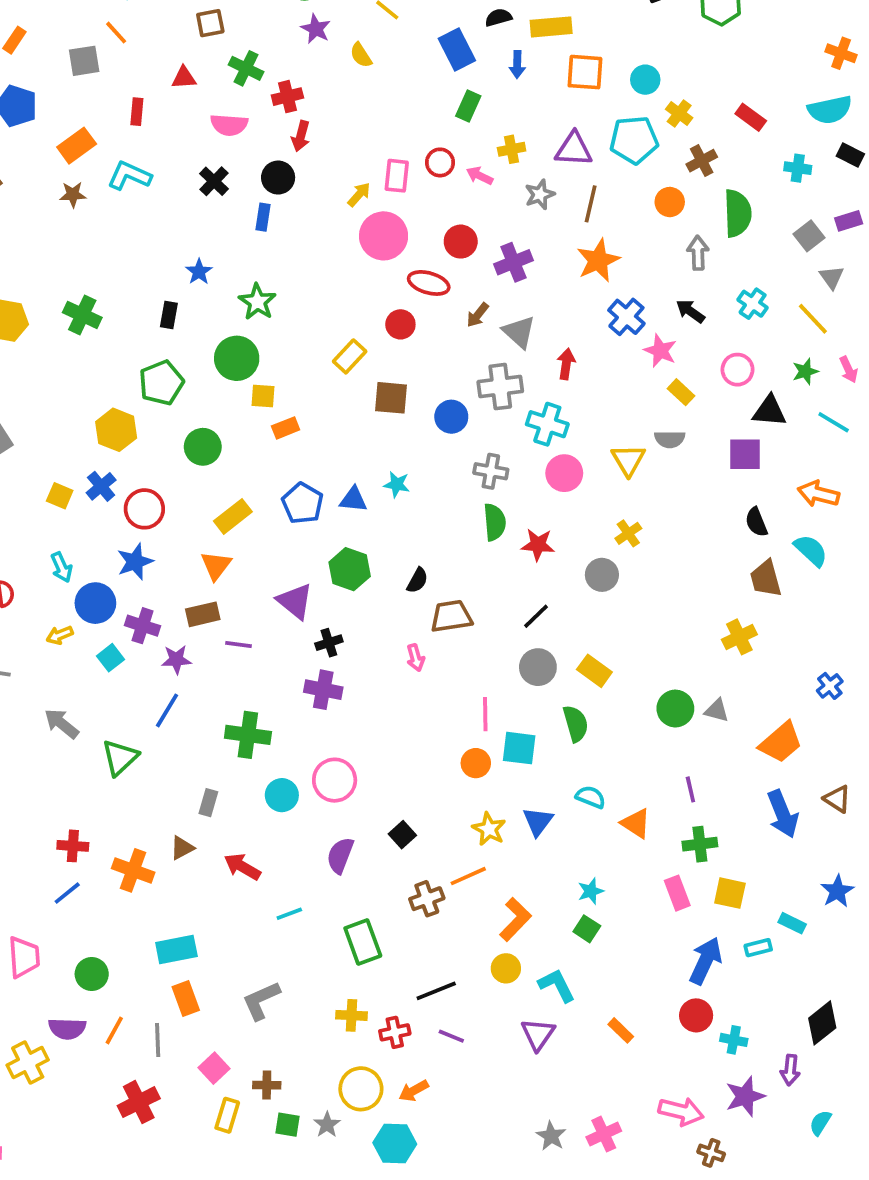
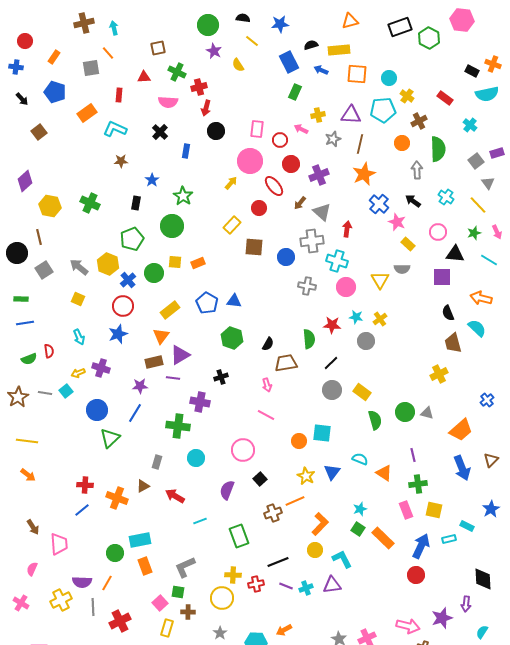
blue arrow: (517, 65) -> (321, 70), turned 112
black rectangle: (850, 155) -> (472, 71), moved
red circle: (440, 162) -> (280, 140), moved
cyan cross: (798, 168) -> (470, 125), turned 32
black circle: (278, 178) -> (216, 131), moved
brown star: (73, 194) -> (121, 161), moved
yellow arrow: (359, 194) -> (231, 183), moved
red ellipse: (429, 283) -> (274, 186), turned 35
yellow square: (263, 396) -> (175, 262), moved
cyan star: (397, 484) -> (356, 317), moved
blue cross: (101, 486) -> (128, 280), moved
green semicircle: (495, 522) -> (309, 339), moved
purple triangle: (295, 601) -> (180, 355), moved, turned 50
blue circle: (95, 603) -> (97, 410), moved
purple cross: (142, 626) -> (101, 368), moved
cyan square: (110, 658) -> (66, 391), moved
purple cross: (323, 690) -> (200, 402), moved
pink line: (485, 714) -> (266, 415), moved, turned -60
gray arrow: (62, 724) -> (79, 267), moved
green semicircle: (576, 724) -> (375, 420), moved
pink circle: (335, 780) -> (243, 450), moved
brown triangle: (837, 799) -> (491, 460), turned 42
green circle: (92, 974) -> (115, 553), moved
black diamond: (822, 1023) -> (483, 579), turned -55
orange rectangle: (621, 1030) -> (383, 538), moved, size x1.6
purple triangle: (538, 1034) -> (332, 585), turned 48
gray line: (158, 1040) -> (93, 607), moved
cyan cross: (734, 1040) -> (306, 588), moved, turned -32
yellow circle: (361, 1089) -> (222, 598), moved
orange arrow: (414, 1091) -> (284, 630), moved
green square: (287, 1125) -> (178, 592), moved

